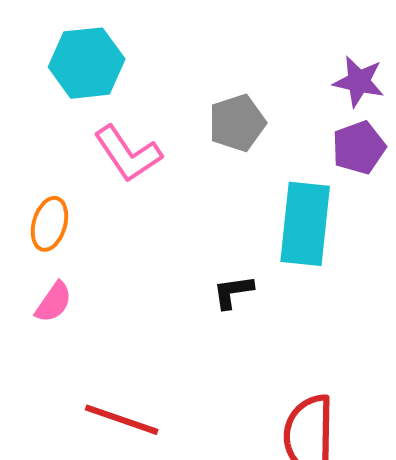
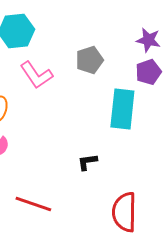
black L-shape: (233, 292) -> (87, 162), moved

